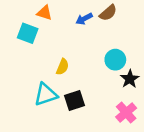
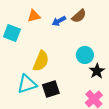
orange triangle: (44, 13) -> (34, 16), moved, turned -32
yellow semicircle: (62, 67) -> (41, 61), size x1.5

